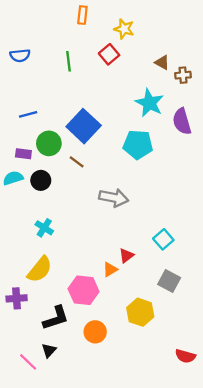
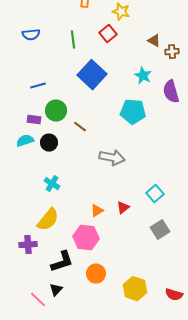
cyan star: (149, 103) -> (143, 76), size x0.7
blue square: (84, 126) -> (92, 75), moved
orange triangle: (110, 269) -> (97, 211), moved
gray square: (169, 281) -> (160, 230), turned 30
yellow hexagon: (140, 312) -> (135, 289), moved

